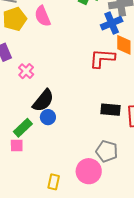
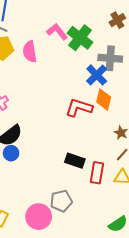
blue cross: (112, 23) -> (97, 75), turned -35
gray pentagon: (107, 151) -> (61, 201), turned 30

